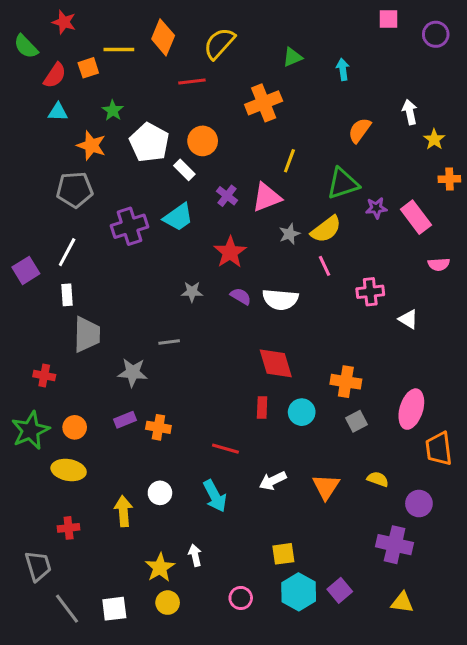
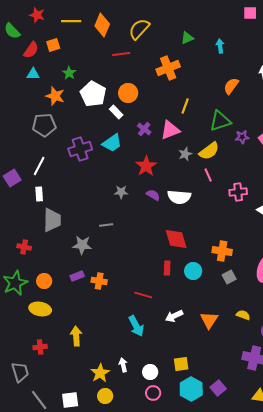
yellow line: (119, 50) -> (71, 21), moved
white circle: (160, 493) -> (150, 372), moved

